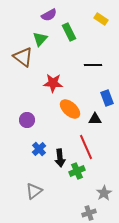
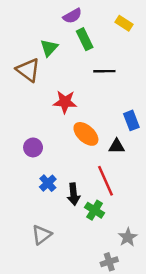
purple semicircle: (49, 15) -> (72, 16), moved
black line: (93, 65) -> (104, 71), moved
green cross: (77, 171) -> (95, 210), turned -35

